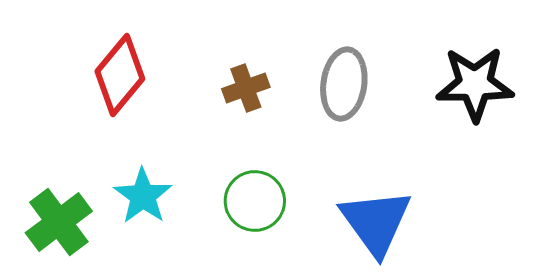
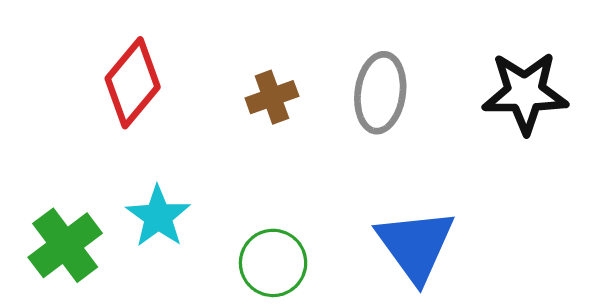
green circle: (255, 201) -> (273, 263), moved

